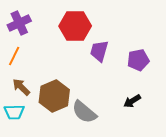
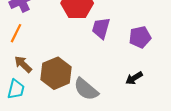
cyan trapezoid: (14, 112) -> (16, 89), turned -75

